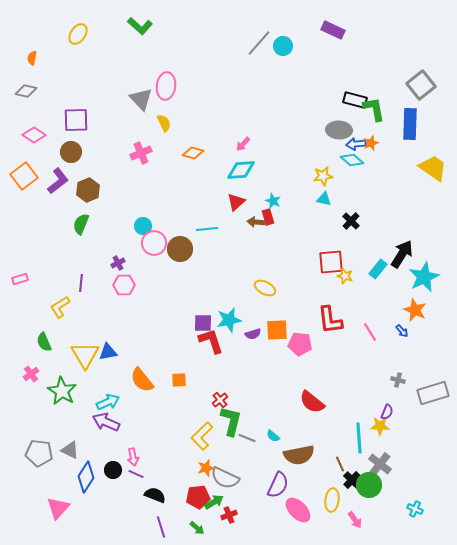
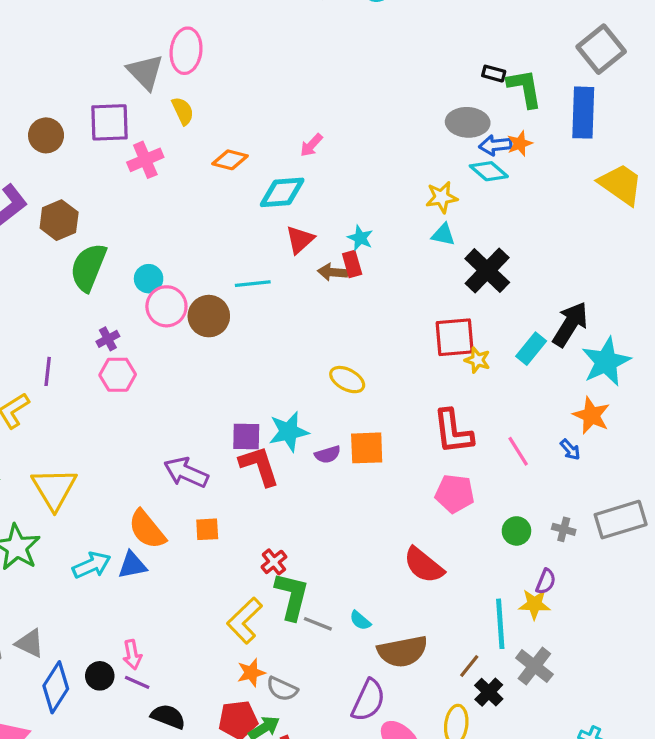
black rectangle: (355, 100) -> (494, 74), size x0.6
purple square: (76, 120) -> (110, 122), moved
brown circle: (71, 152) -> (46, 135), moved
cyan diamond: (241, 170) -> (282, 192), moved
black cross: (351, 221) -> (487, 271), size x1.6
green semicircle: (81, 224) -> (88, 267), moved, size x1.4
pink pentagon: (300, 344) -> (455, 494), moved
blue triangle: (108, 352) -> (132, 565), moved
gray rectangle: (433, 393) -> (621, 520), moved
purple arrow: (106, 422) -> (186, 472), moved
brown line: (340, 464) -> (469, 666), turned 63
gray semicircle: (225, 478) -> (282, 689), size x0.7
green circle: (369, 485) -> (516, 531), moved, size x0.7

